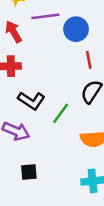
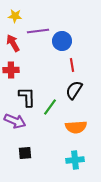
black L-shape: (31, 101) -> (27, 97), turned -125

